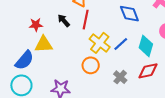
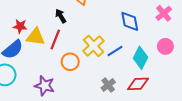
red line: (86, 20) -> (55, 40), moved
red star: (36, 25) -> (20, 26), moved
orange circle: (91, 65) -> (70, 62), moved

